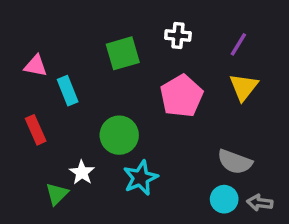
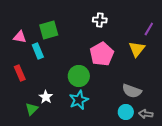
purple line: (238, 44) -> (149, 29), moved
green square: (123, 53) -> (49, 30), moved
green circle: (119, 135) -> (79, 76), moved

